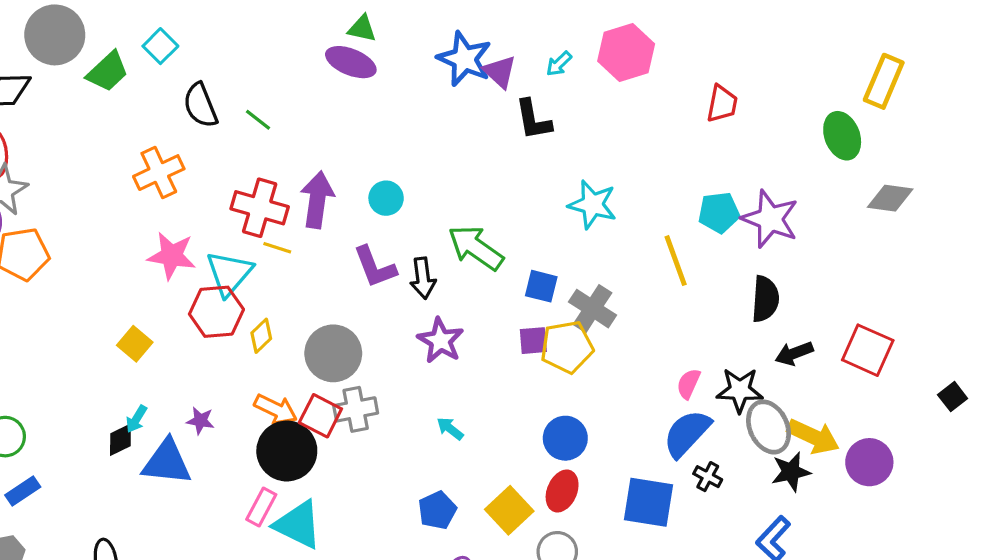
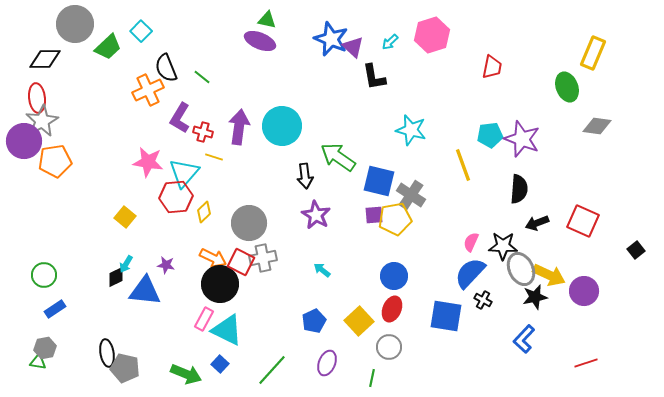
orange cross: (159, 173) -> (148, 90), moved
cyan circle: (386, 198) -> (282, 126), size x1.8
red cross: (260, 208) -> (203, 132), size x0.6
purple L-shape: (375, 267) -> (180, 118), moved, turned 52
blue square: (541, 286) -> (379, 181), size x1.5

